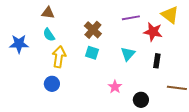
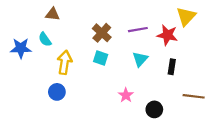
yellow triangle: (170, 15) -> (186, 16), turned 36
purple line: (131, 18) -> (138, 30), moved
cyan semicircle: (49, 35) -> (45, 39), moved

